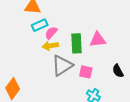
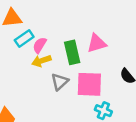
gray triangle: (62, 66) -> (60, 82), size x0.7
pink square: (86, 72) -> (89, 84), size x1.6

